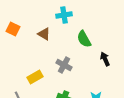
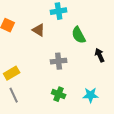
gray cross: (64, 65) -> (59, 61), turned -35
yellow rectangle: (35, 77) -> (12, 73), moved

